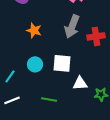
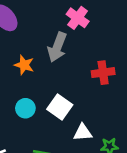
gray arrow: (72, 26) -> (57, 47), moved
white square: (62, 63) -> (60, 107), turned 30

